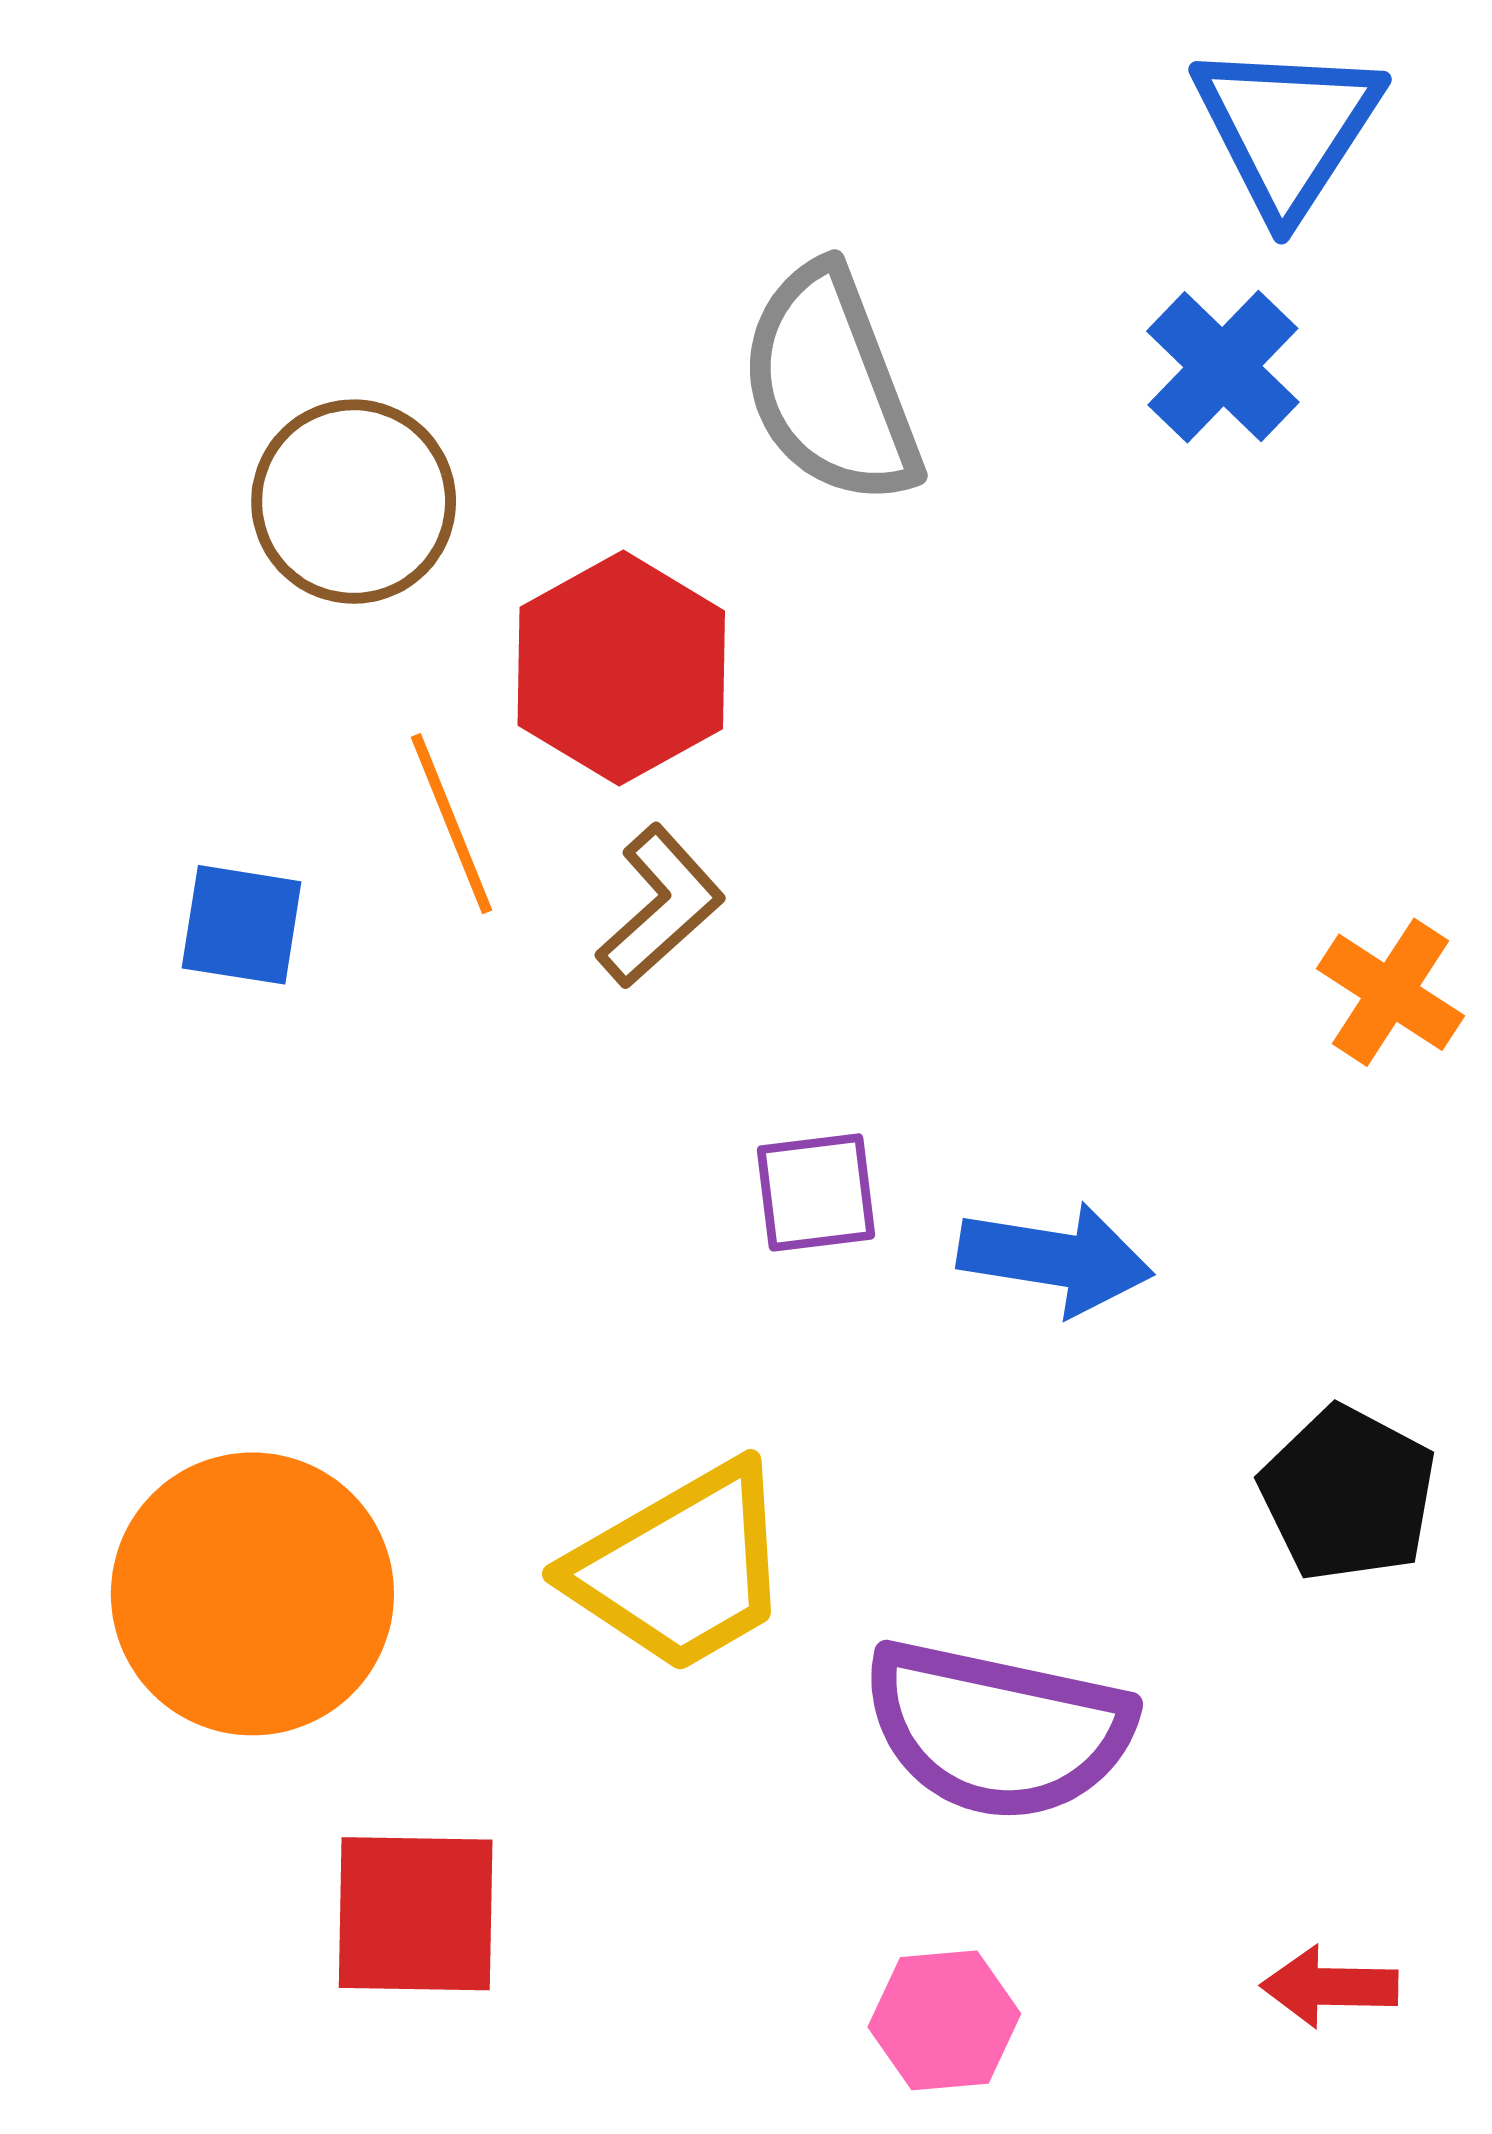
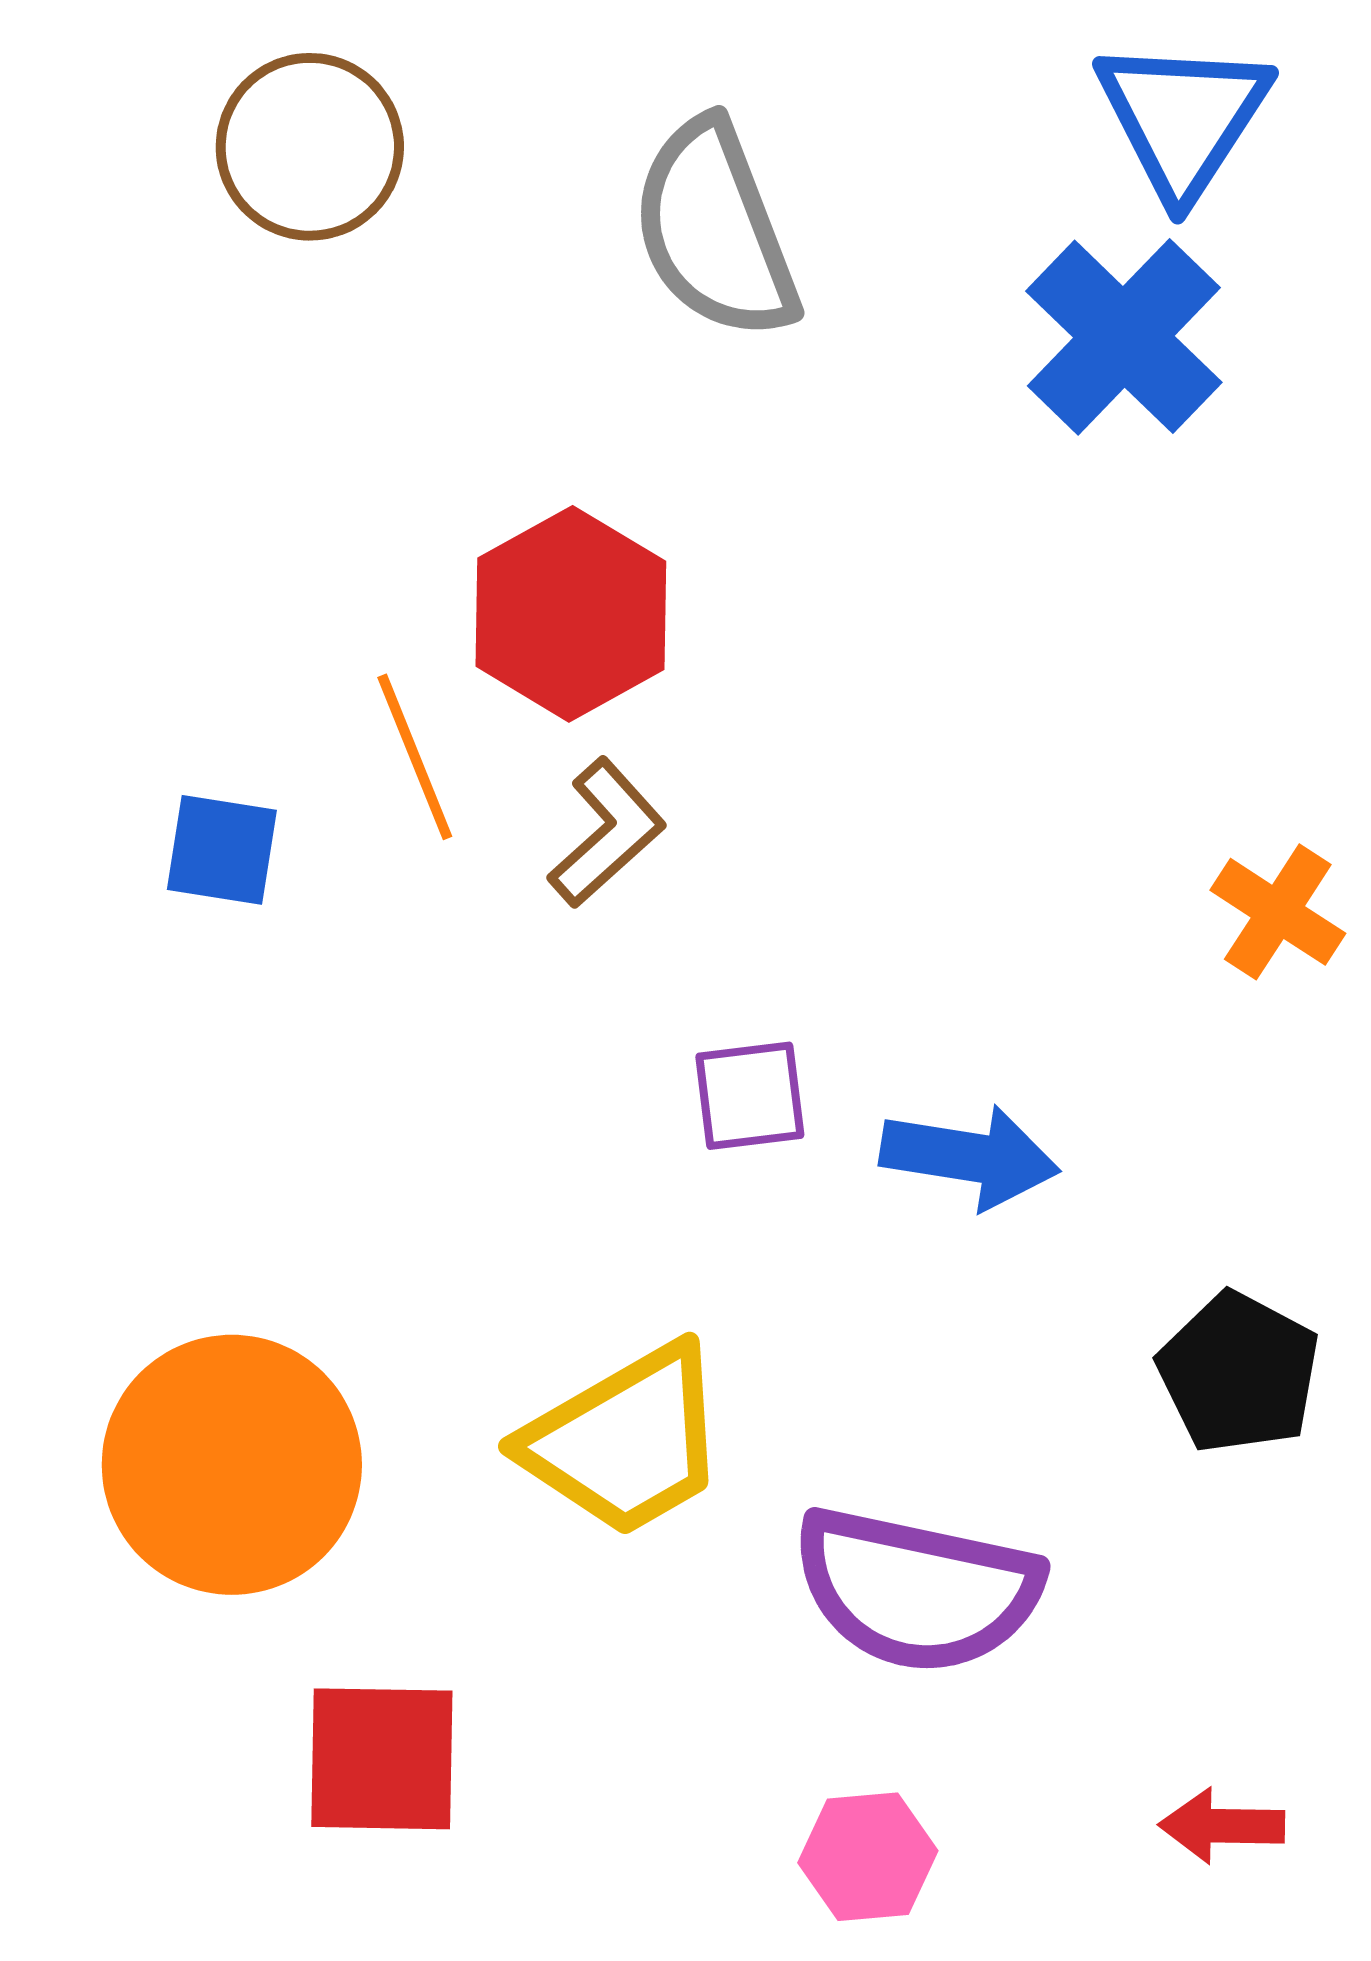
blue cross: (1223, 367) -> (1124, 337), size x1.4
gray semicircle: (830, 385) -> (715, 230), moved
brown circle: (354, 502) -> (310, 147), moved

